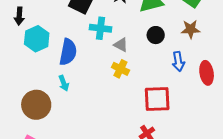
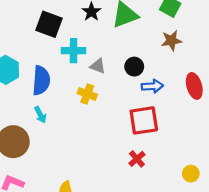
black circle: (156, 35) -> (134, 67), moved
blue arrow: (178, 62) -> (152, 86), moved, turned -78
yellow cross: (120, 69) -> (87, 94), moved

